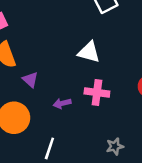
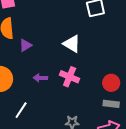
purple triangle: (30, 80) -> (25, 45), moved, turned 32

